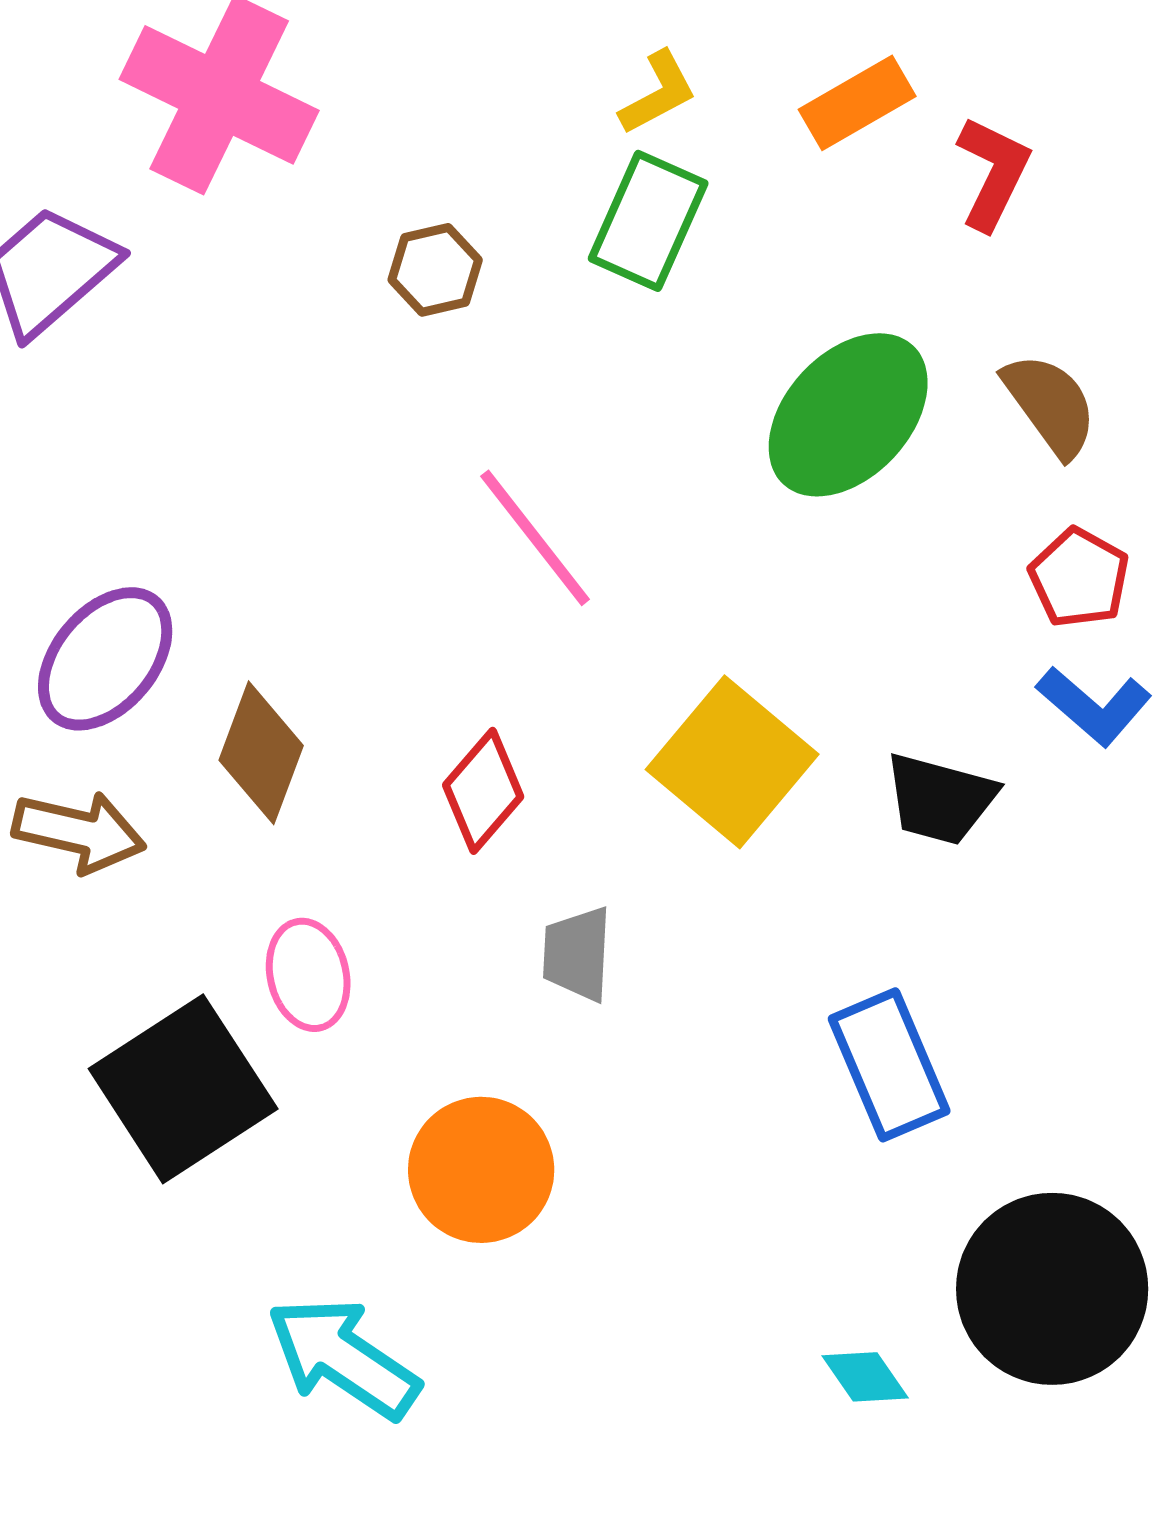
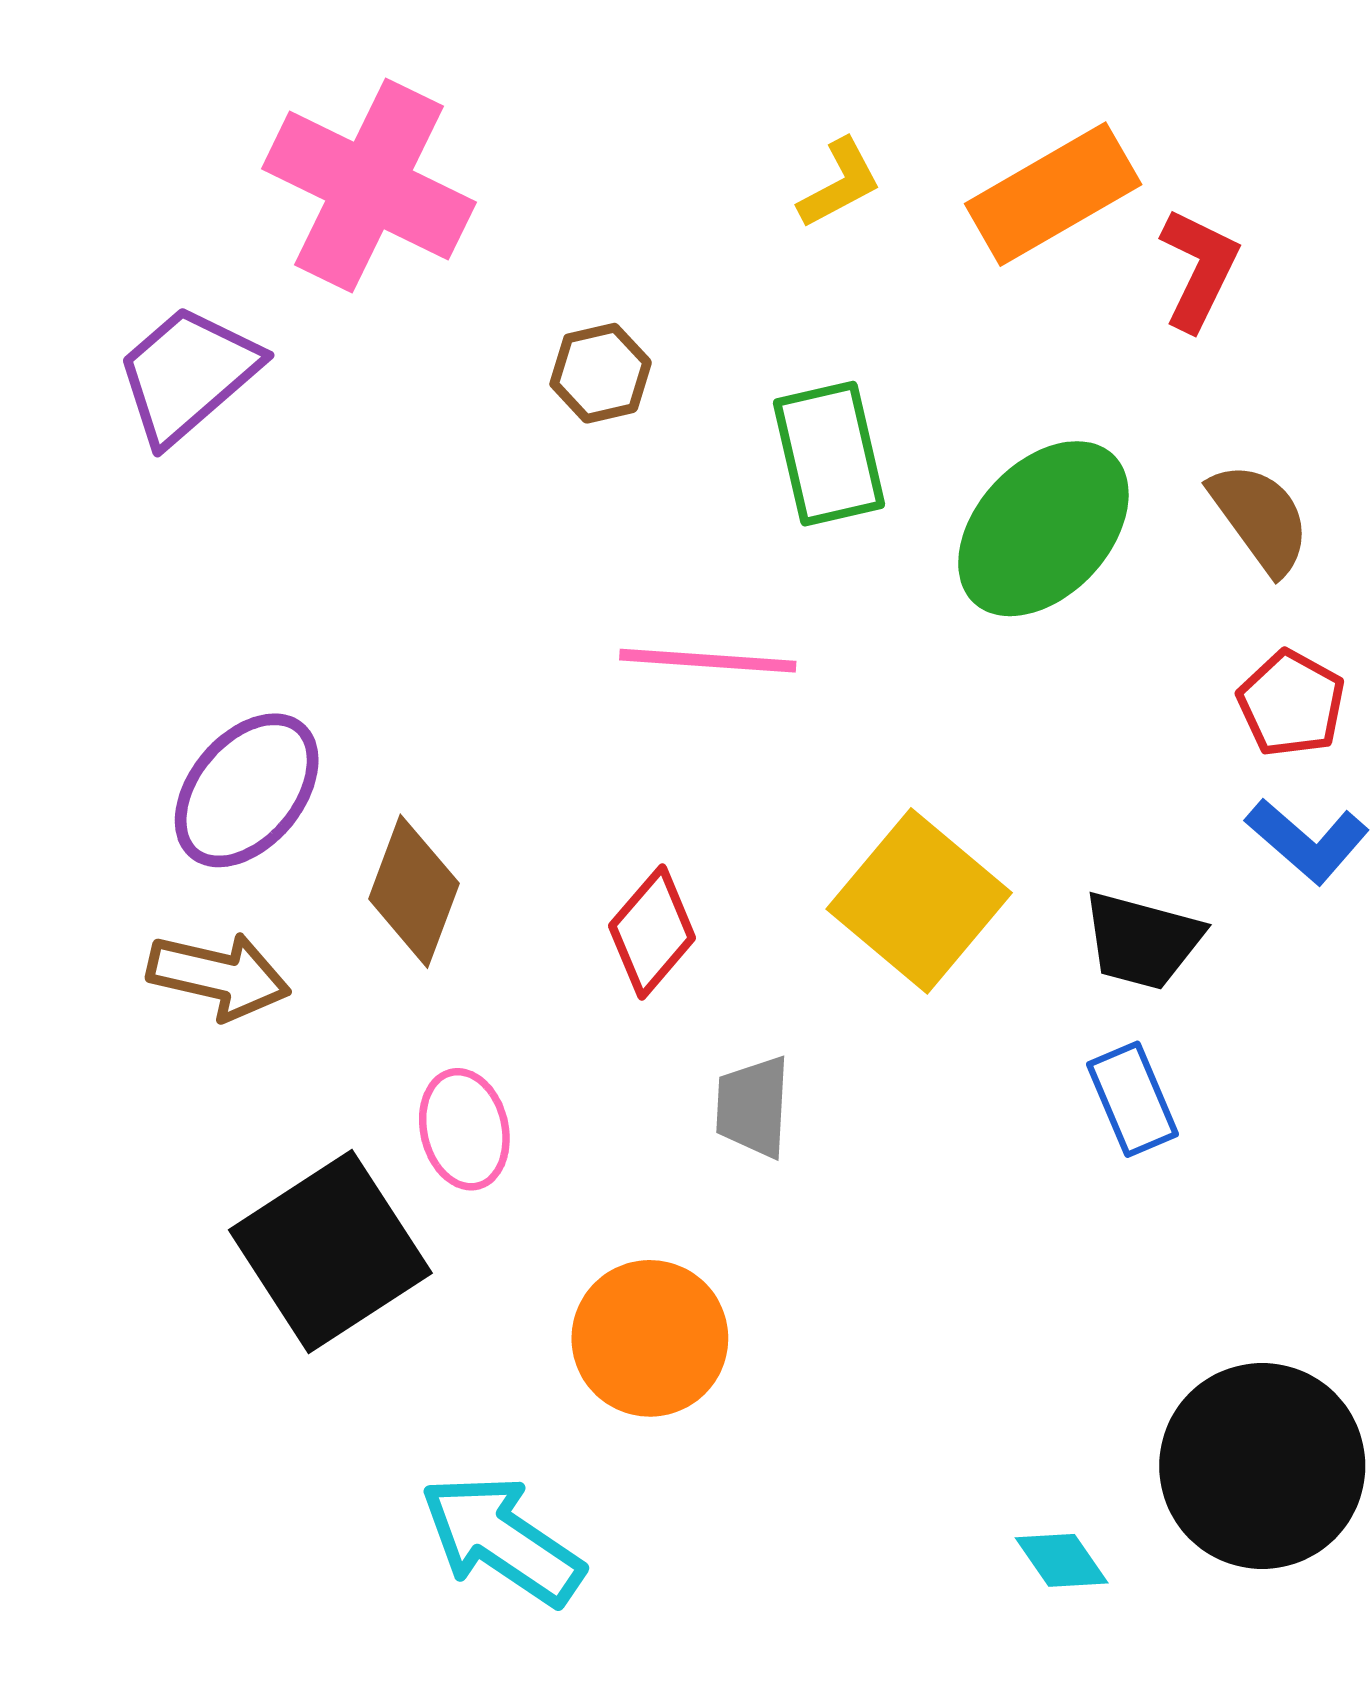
orange rectangle: (857, 103) -> (1053, 194), size x1.4
green rectangle: (648, 221) -> (829, 454), moved, turned -37
pink line: (535, 538) -> (708, 661), turned -48
blue rectangle: (889, 1065) -> (1132, 1099), moved, size x0.7

